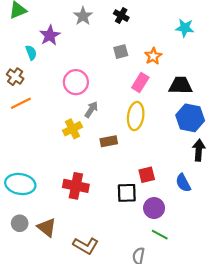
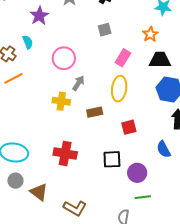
cyan semicircle: (31, 53) -> (28, 42), moved
orange star: (153, 56) -> (150, 34), moved
yellow cross: (72, 129) -> (61, 101), turned 36
red square: (147, 175) -> (129, 127), moved
gray circle: (20, 223) -> (15, 181), moved
green line: (160, 235) -> (143, 197), turned -35

